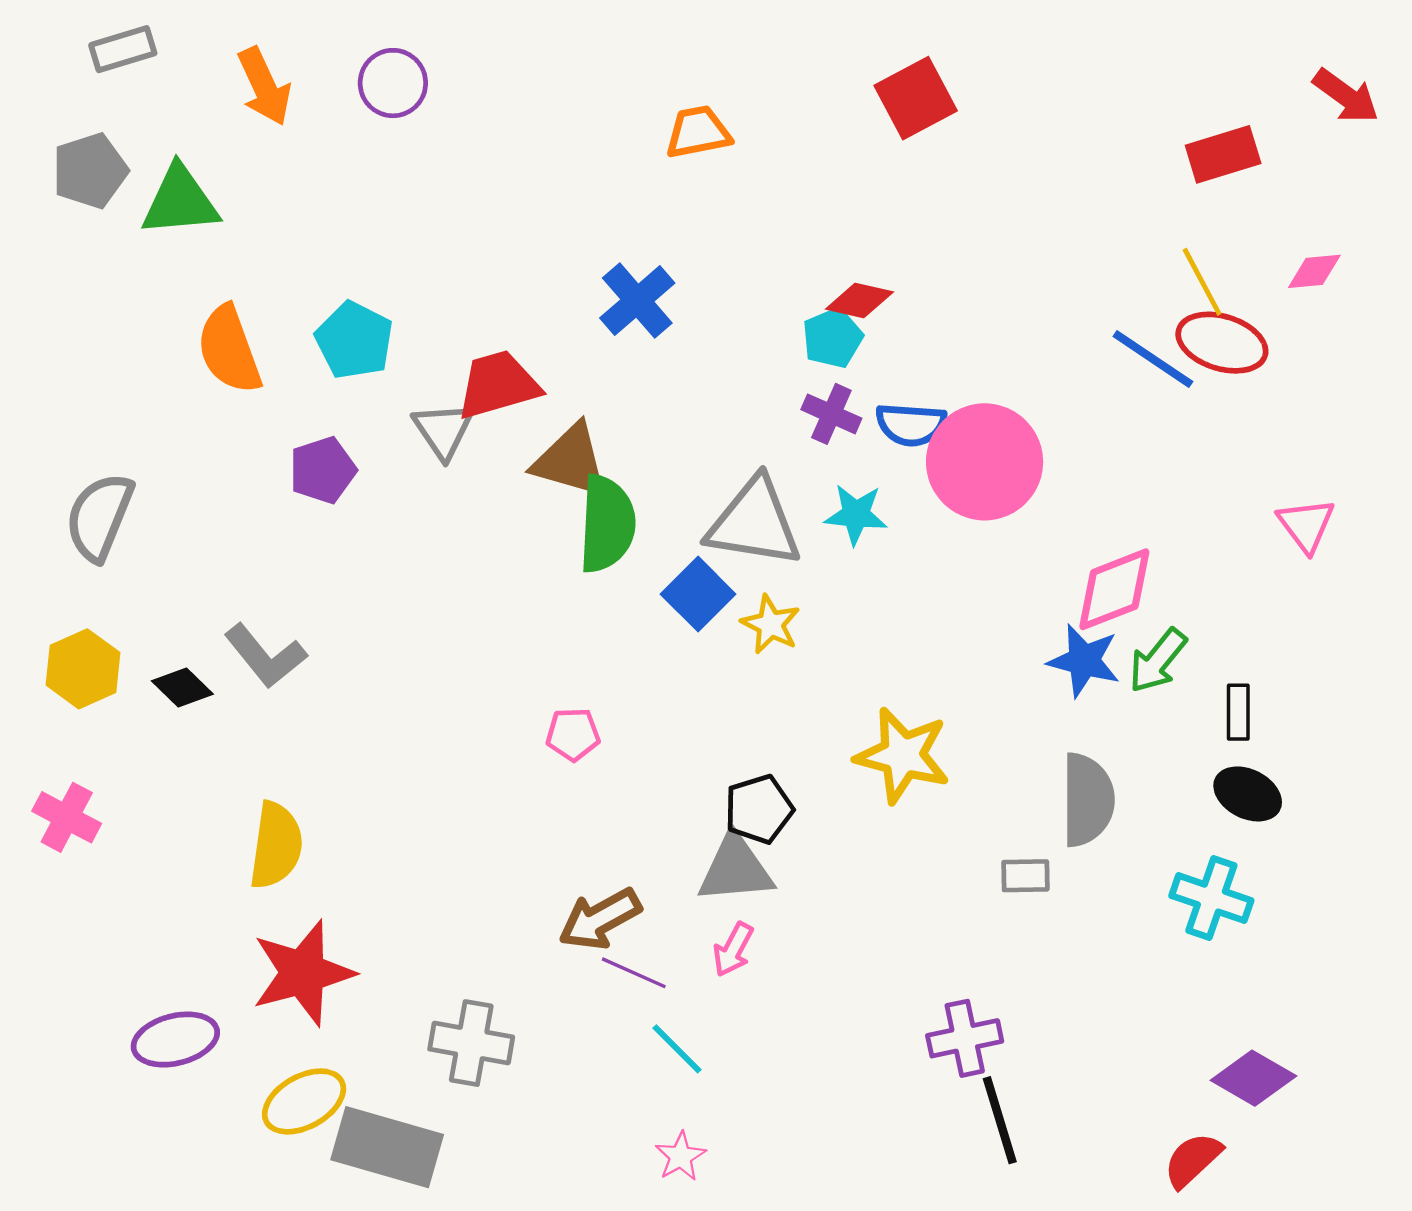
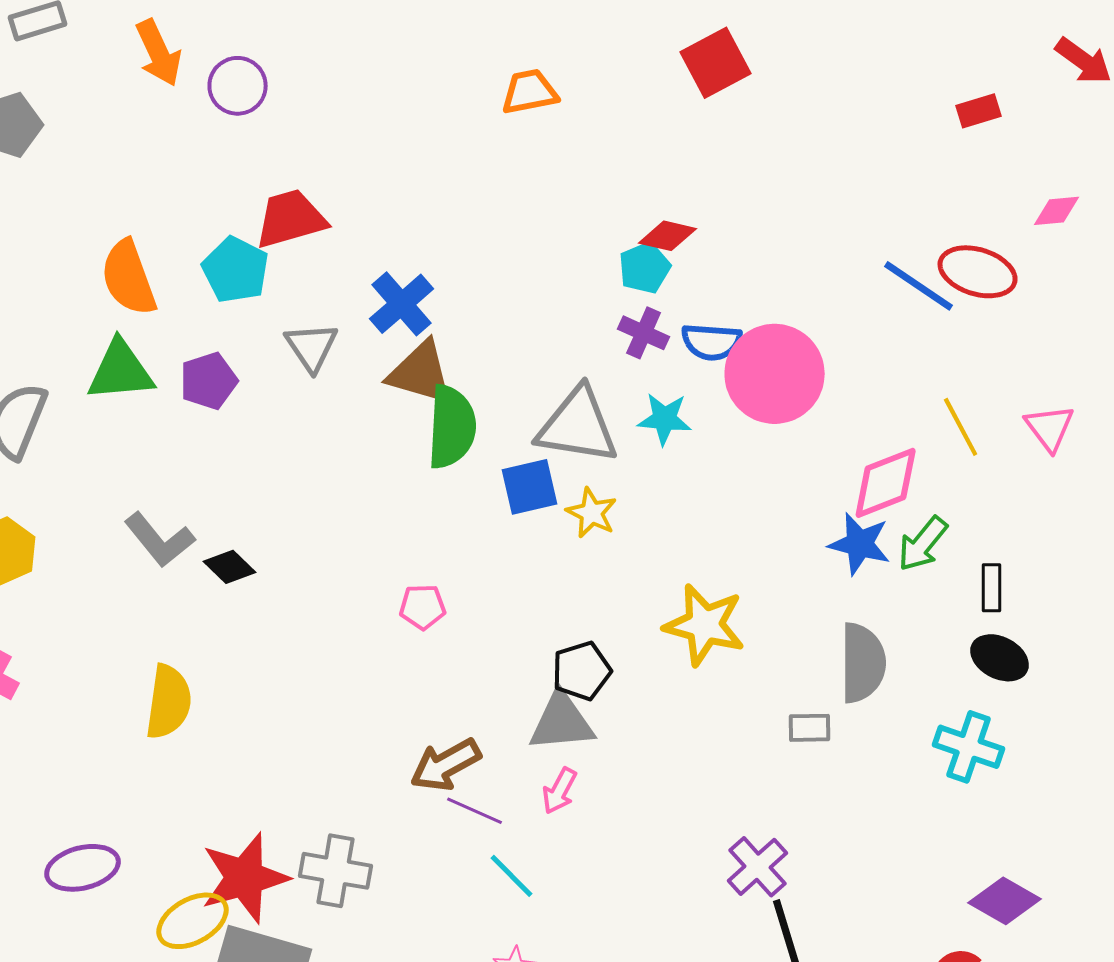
purple circle: (393, 83) -> (238, 86), moved
red rectangle: (1223, 154) -> (979, 111), size x0.7
green triangle: (180, 201) -> (121, 371), moved
yellow line: (1202, 282) -> (961, 427), moved
blue cross: (637, 301) -> (402, 304), moved
red trapezoid: (498, 385) -> (291, 219), moved
blue square: (698, 594) -> (530, 487), turned 32
black diamond: (182, 688) -> (230, 567), moved
red star: (303, 973) -> (245, 878), moved
purple cross: (965, 1038) -> (758, 867), turned -30

